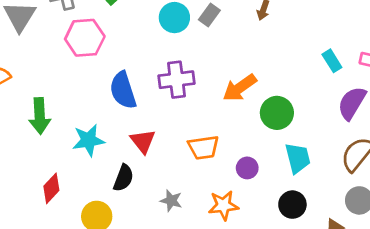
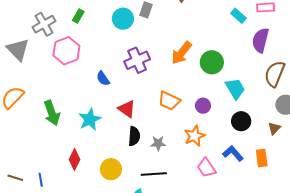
blue semicircle: (123, 90) -> (103, 78), size x0.6
orange trapezoid: (203, 147) -> (169, 101), turned 50
black semicircle: (123, 178) -> (134, 136), moved

